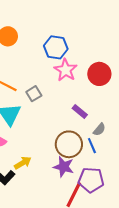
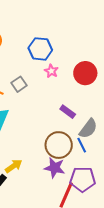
pink star: (66, 70) -> (51, 71), size x0.6
gray square: (34, 94) -> (19, 84), moved
gray semicircle: (99, 130) -> (88, 129), size x1.5

